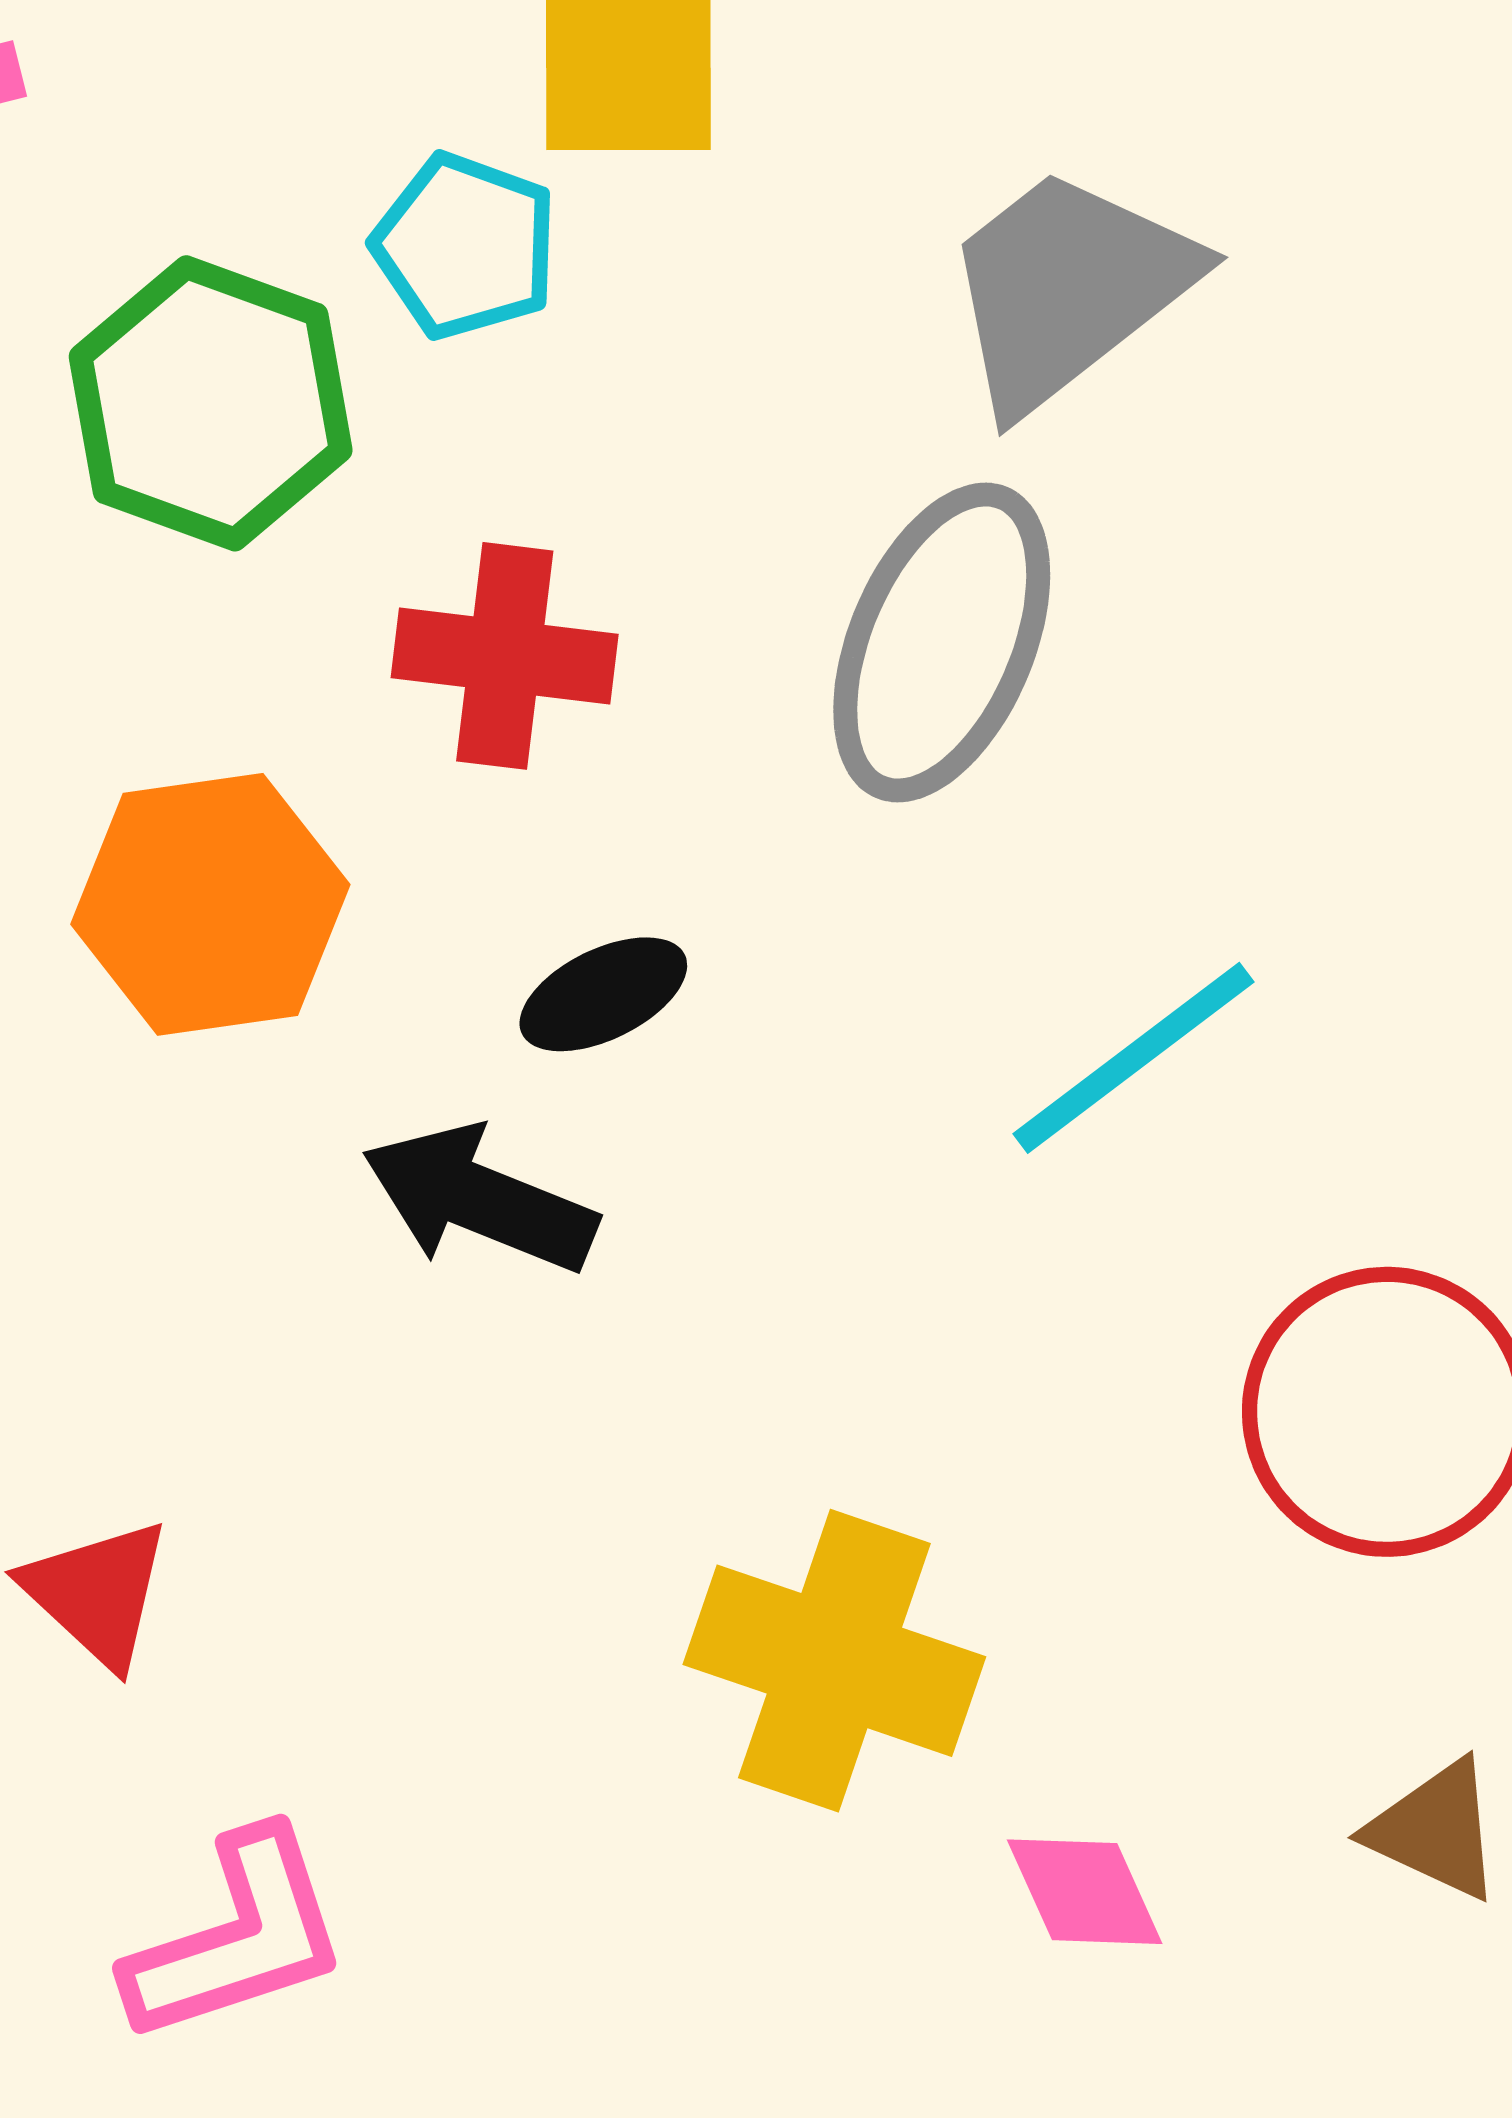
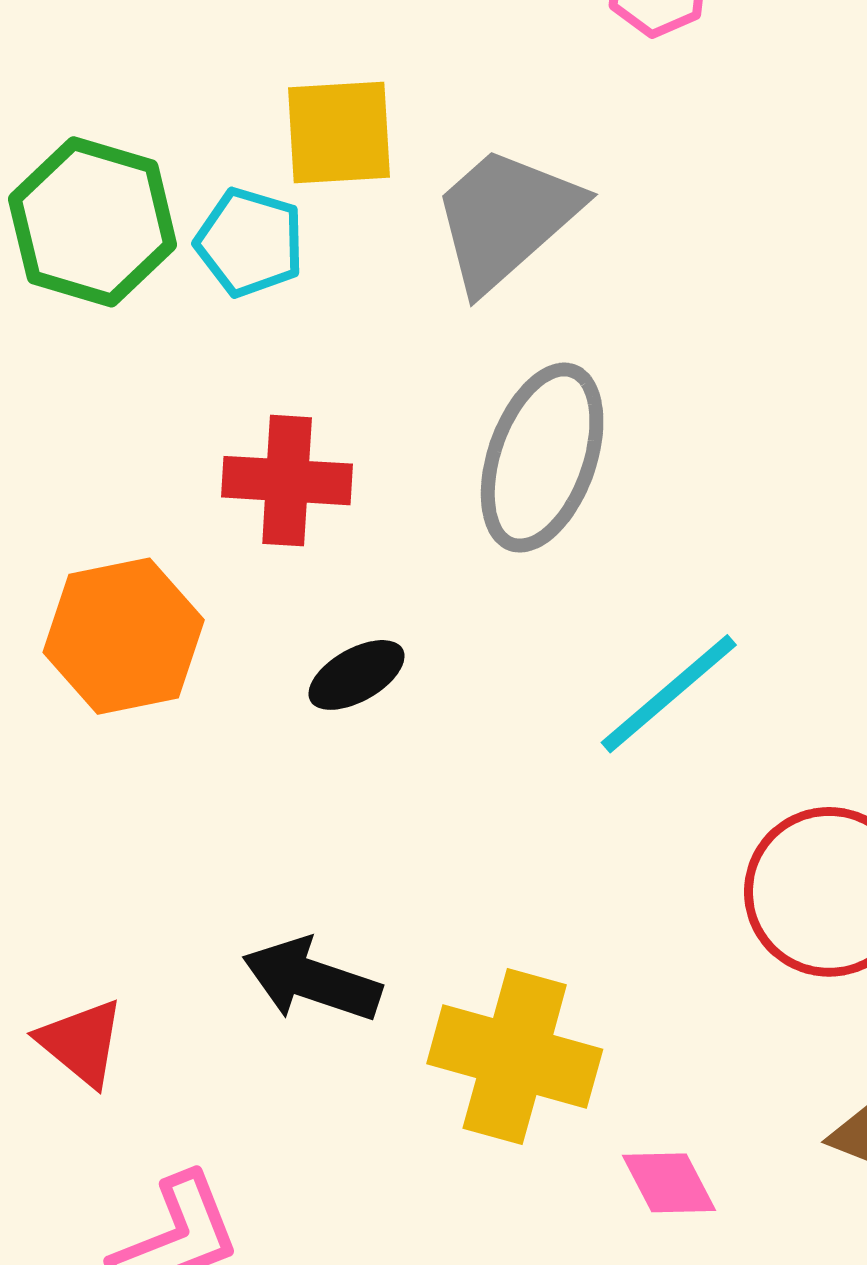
gray trapezoid: (1068, 289) -> (506, 218), moved
green hexagon: (211, 403) -> (93, 222), moved
black arrow: (479, 1199) -> (312, 980), moved

